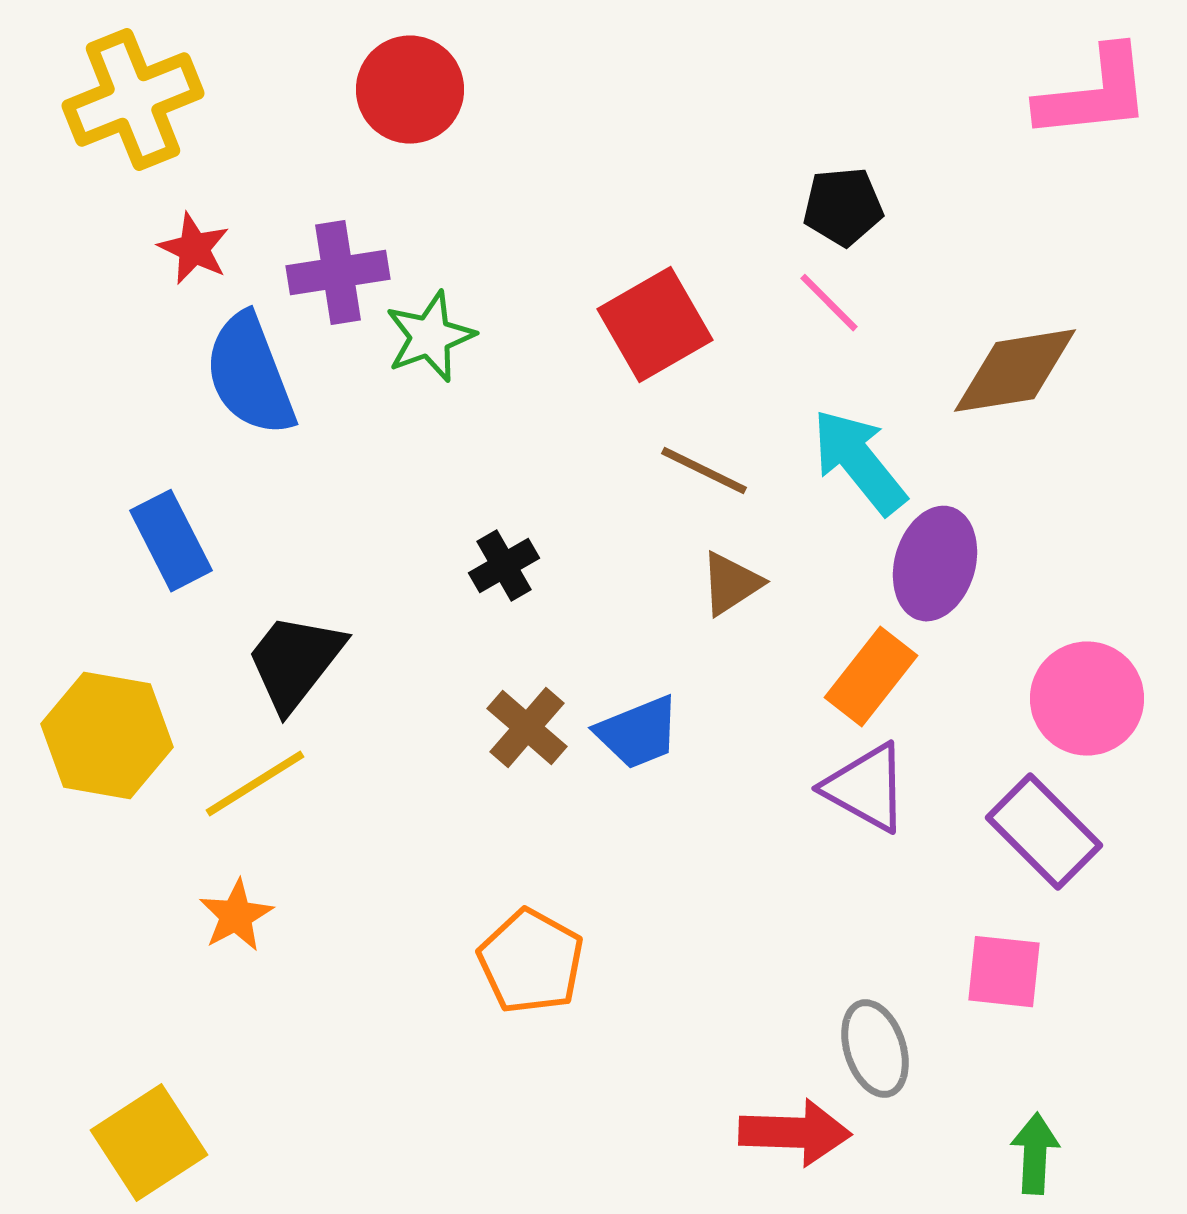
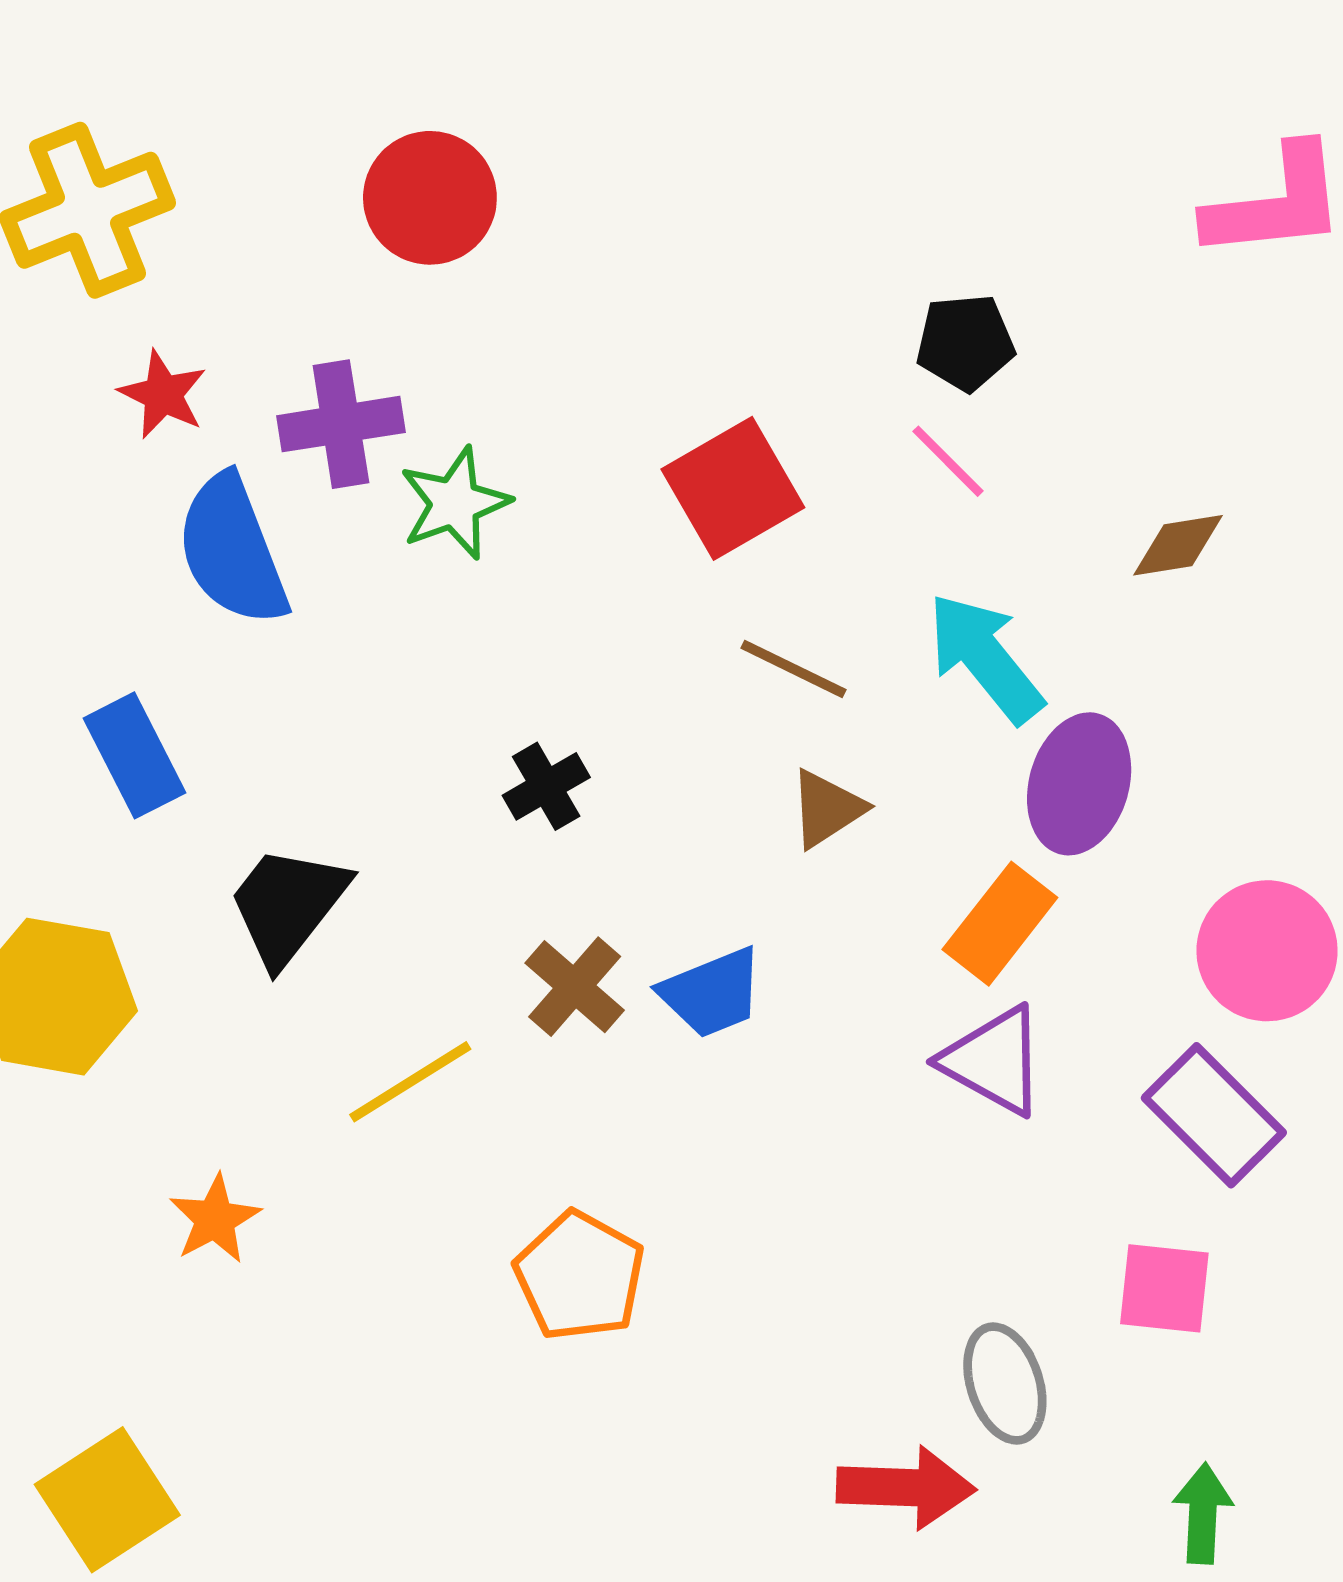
brown diamond: (1015, 371) -> (1178, 545), size x0.6
yellow line: (255, 784) -> (410, 1082), moved

